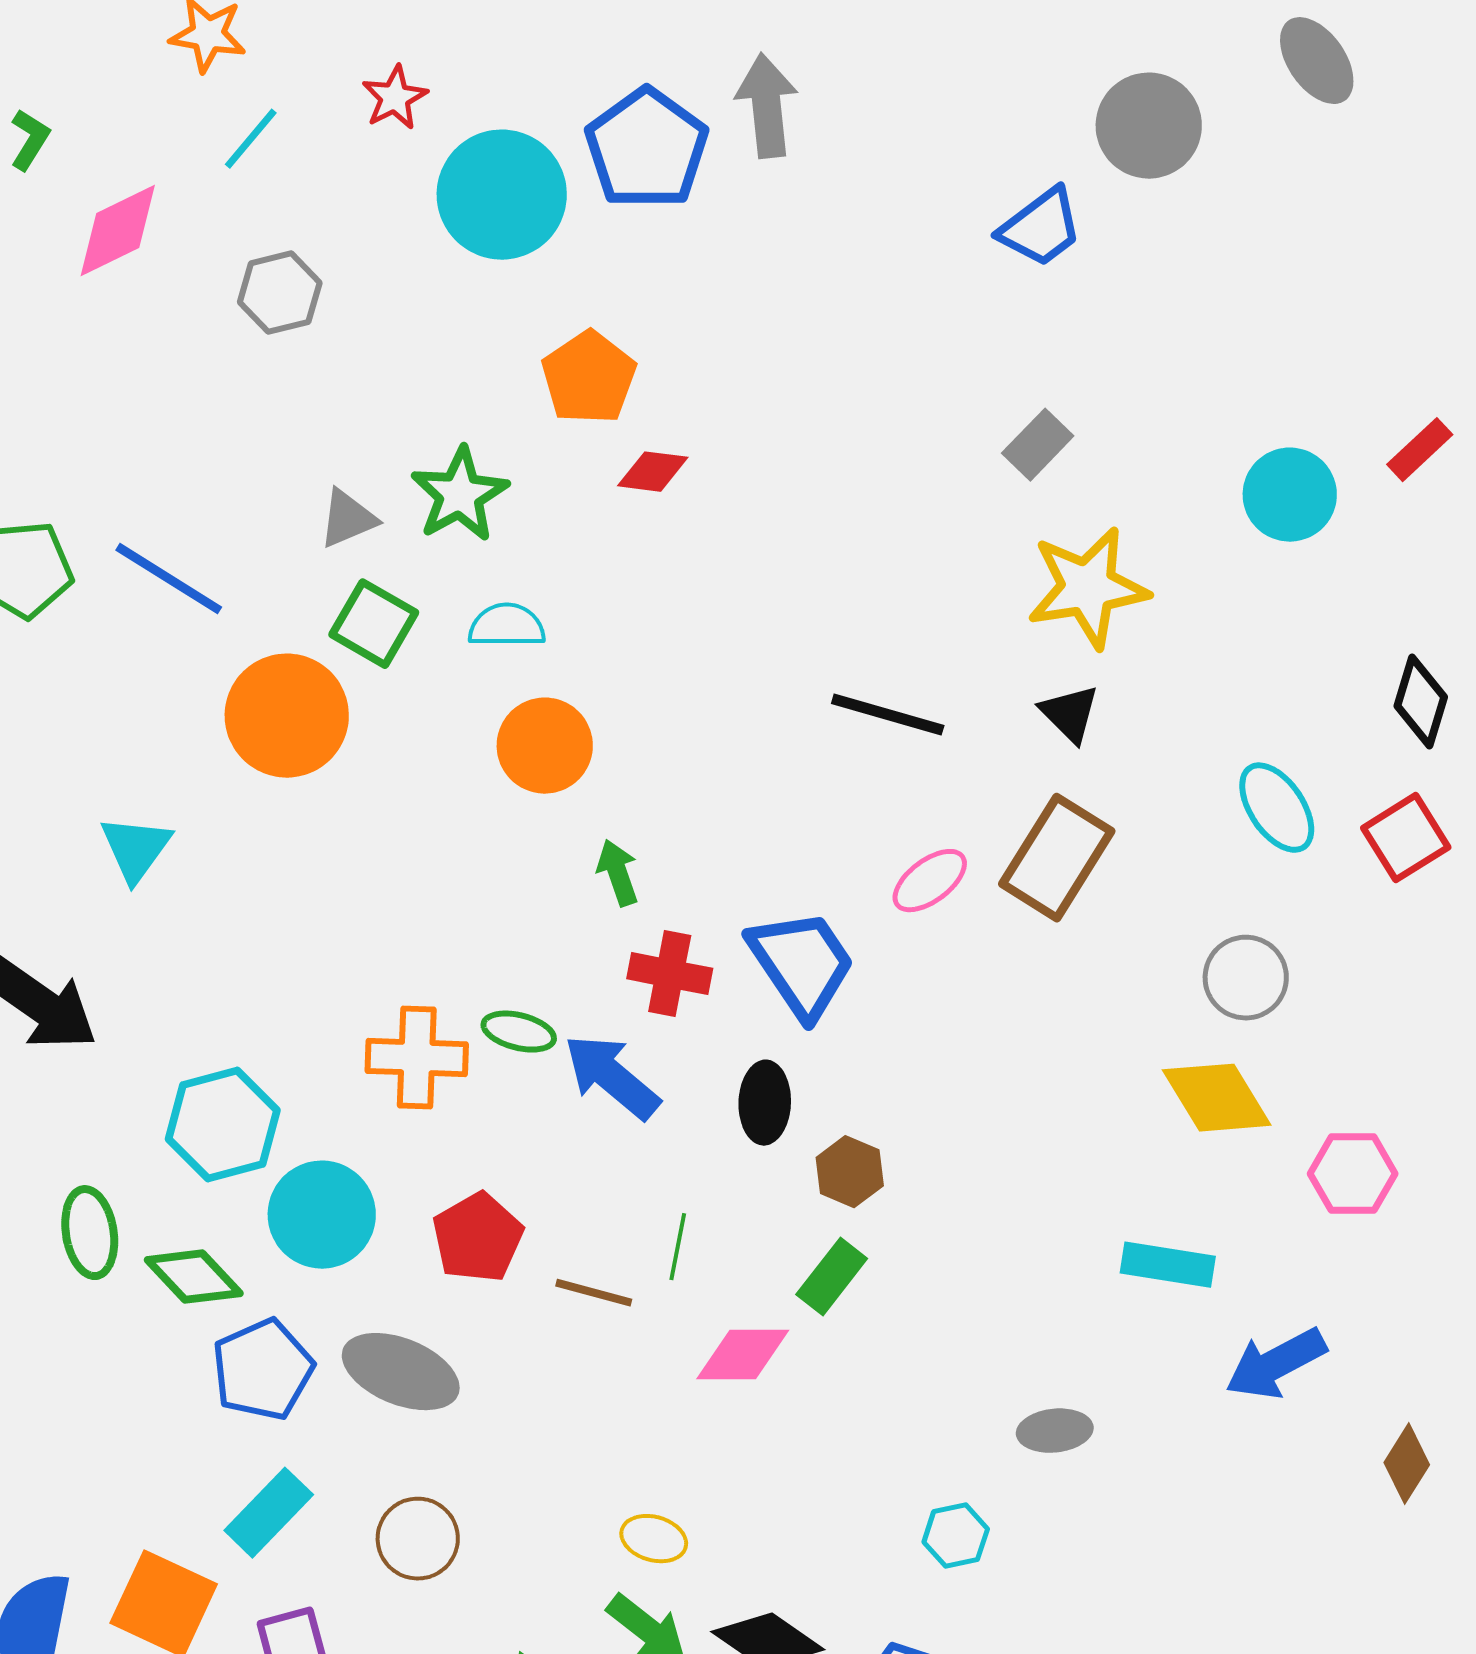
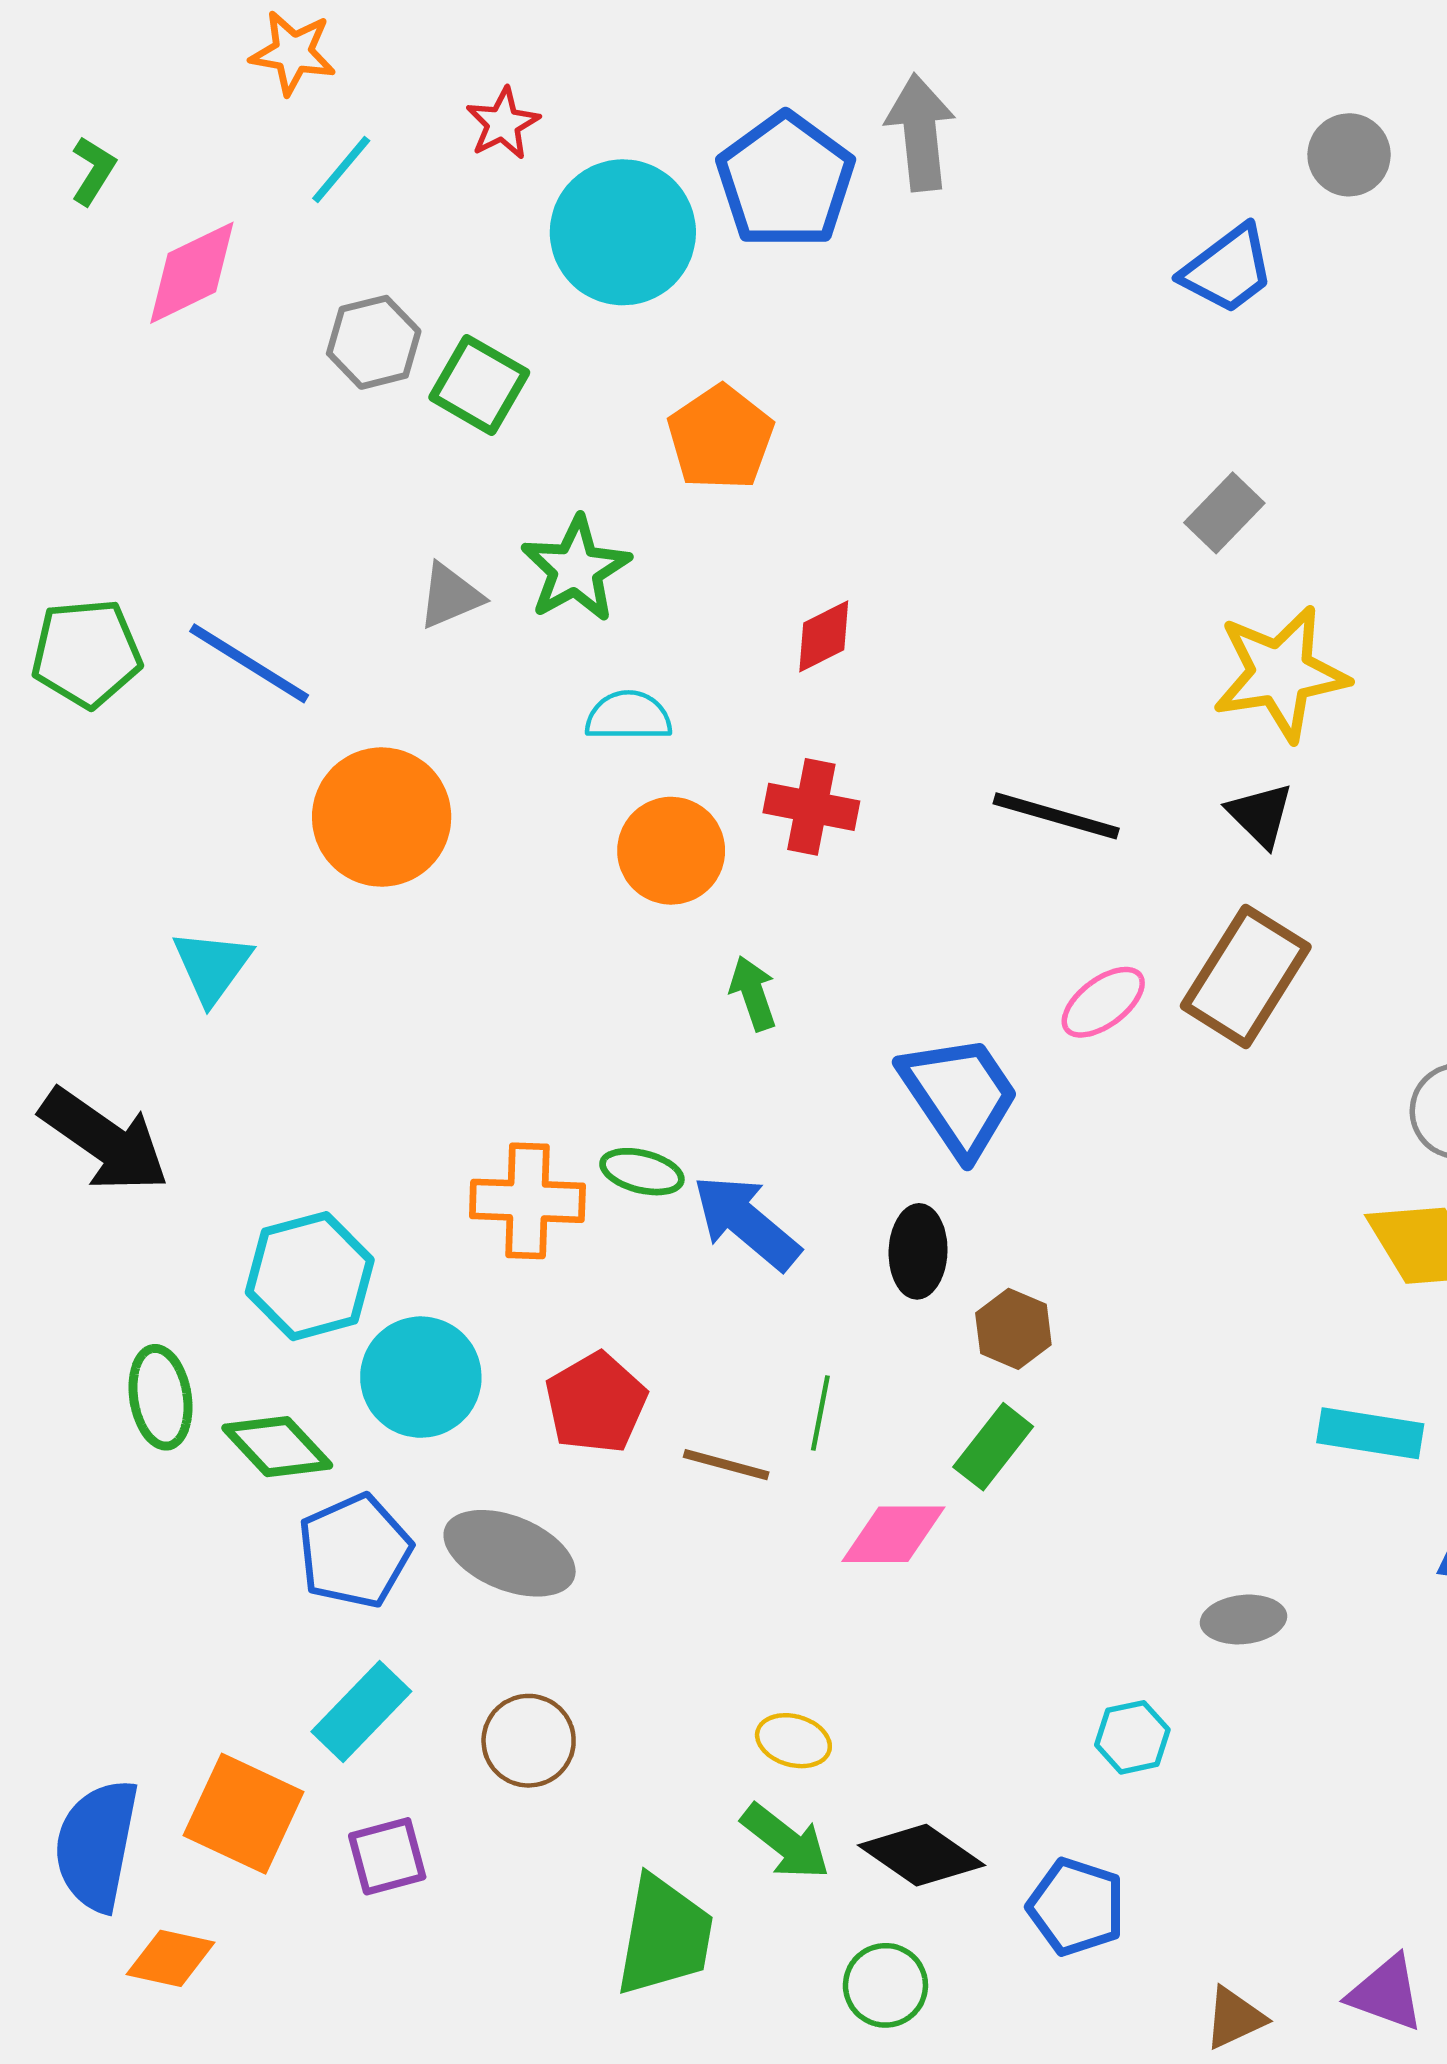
gray circle: (1149, 126) -> (1349, 155), size x0.7
red diamond: (653, 472) -> (824, 636), moved, turned -34
green square: (374, 624) -> (479, 385), moved
red cross: (670, 974) -> (811, 807), moved

